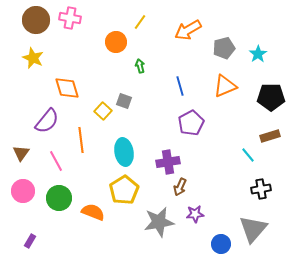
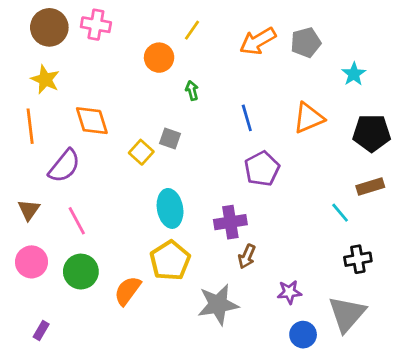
gray pentagon: (224, 48) -> (306, 42), moved
orange line: (81, 140) -> (30, 126), moved
orange semicircle: (93, 212) -> (127, 291), turned -75
purple star: (195, 214) -> (289, 292), moved

